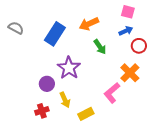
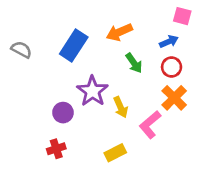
pink square: (128, 12) -> (182, 16), moved
gray semicircle: (16, 28) -> (21, 50), moved
red circle: (139, 46) -> (172, 67), moved
yellow arrow: (65, 100) -> (121, 107), moved

